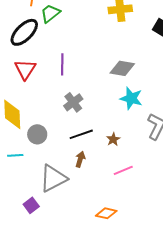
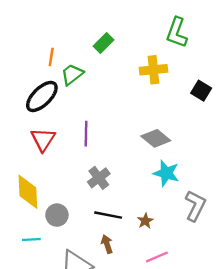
gray diamond: (122, 68) -> (156, 138), turned 30
black line: (81, 134) -> (108, 215), turned 30
brown arrow: (80, 159) -> (107, 244), turned -35

